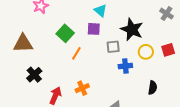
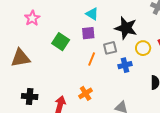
orange line: (76, 53) -> (92, 59), moved
black cross: (34, 75) -> (30, 96), moved, turned -35

